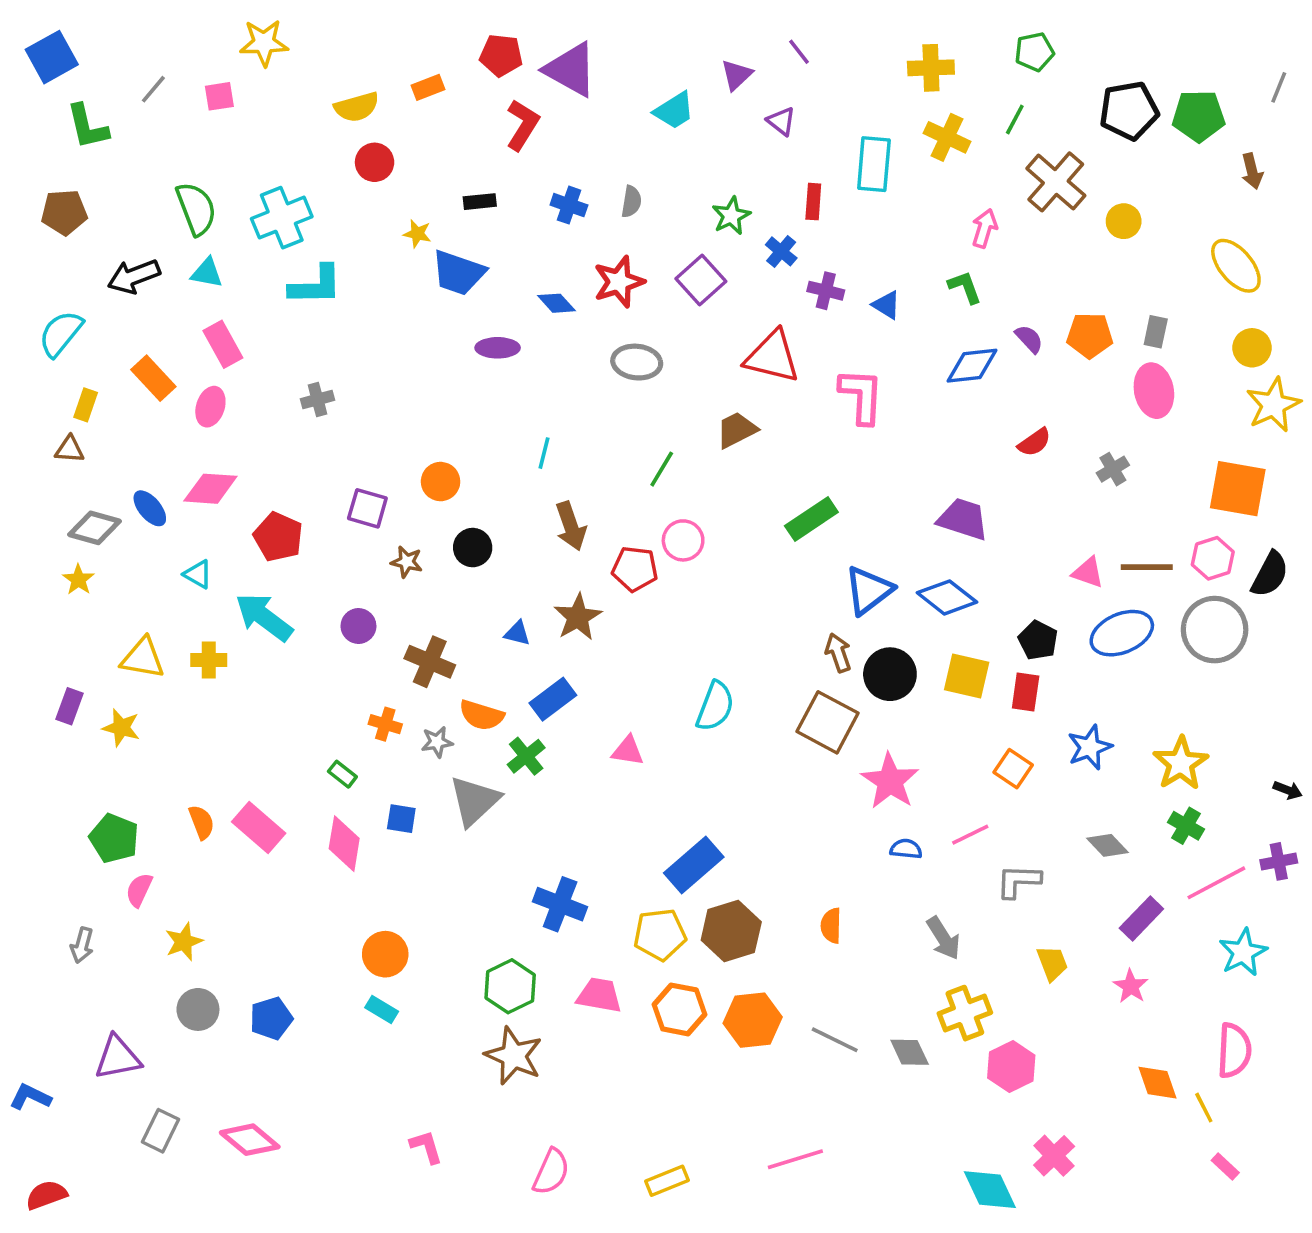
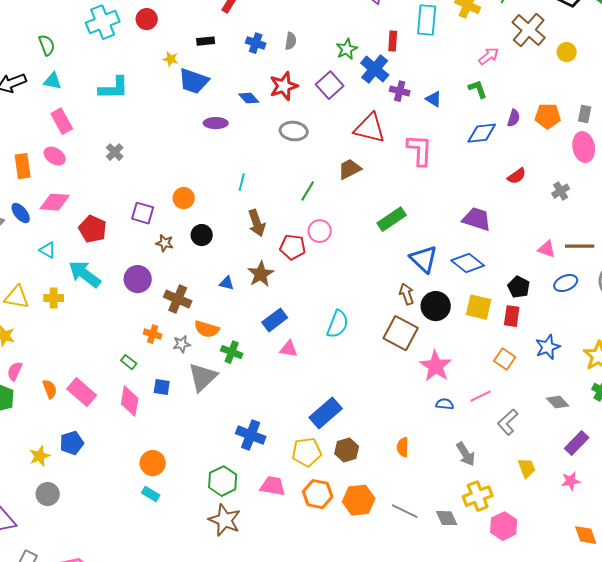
green semicircle: (196, 209) -> (47, 45), size x0.7
cyan cross: (282, 218) -> (103, 22), moved
pink arrow: (984, 228) -> (489, 56), turned 35
blue cross: (781, 251) -> (375, 69), size x1.6
purple semicircle: (1029, 339) -> (514, 118), turned 60
orange rectangle: (153, 378) -> (23, 166), moved, turned 35
gray cross: (317, 400) -> (115, 152), turned -30
pink ellipse: (210, 407) -> (55, 156), turned -75
blue triangle: (869, 590) -> (424, 259), turned -40
purple circle: (358, 626) -> (138, 279), size x1.4
blue ellipse: (1122, 633) -> (566, 283), size x0.7
blue rectangle: (553, 699) -> (275, 320), moved
green cross: (526, 756) -> (232, 352), turned -30
gray L-shape: (1018, 881) -> (508, 422), turned -44
pink semicircle: (139, 890) -> (15, 371), moved
brown hexagon: (731, 931) -> (347, 450), size x0.7
pink star: (1131, 986) -> (571, 481), turned 30
blue pentagon: (271, 1018) -> (72, 443), moved

